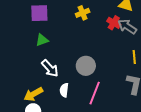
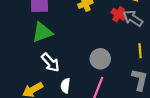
green triangle: (42, 40) -> (42, 32), size x1.5
gray circle: (86, 66) -> (100, 59), moved

